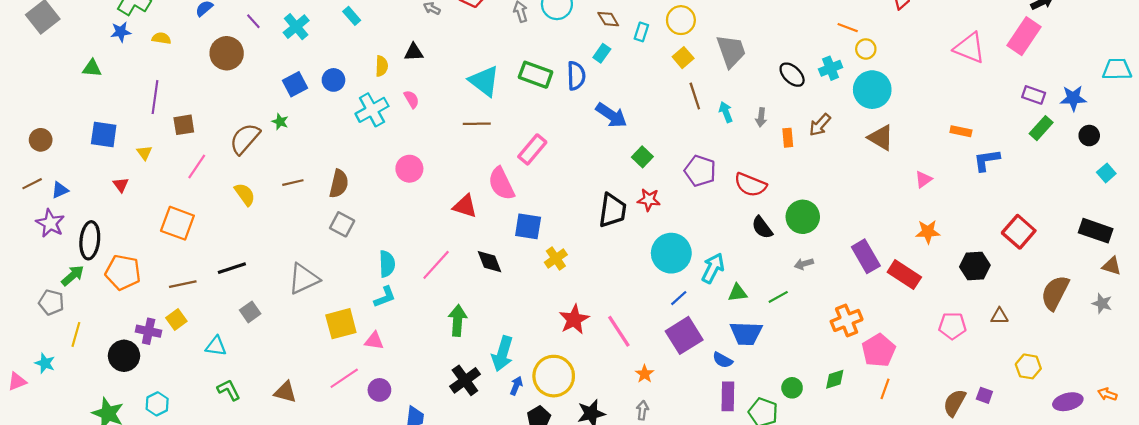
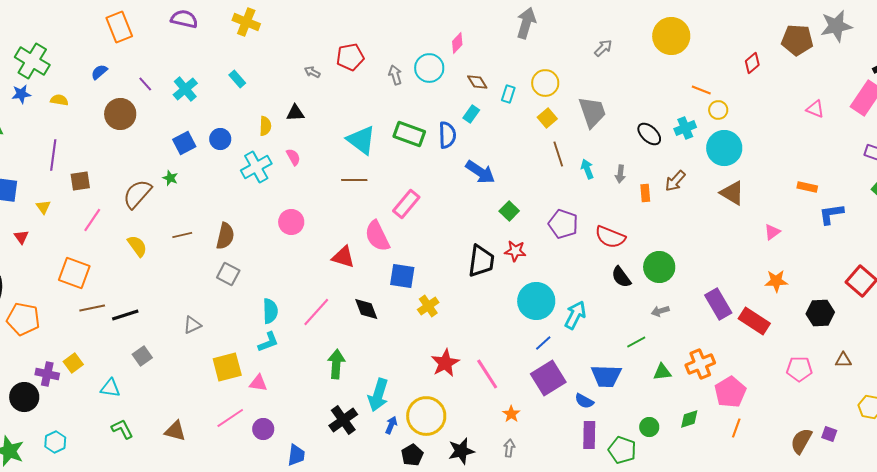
pink triangle: (969, 48) -> (815, 109), size x0.6
gray triangle: (304, 279) -> (192, 325), size x0.6
brown line: (183, 284) -> (92, 308), moved
green triangle: (738, 293) -> (662, 372), moved

